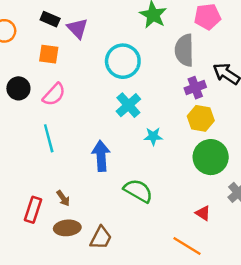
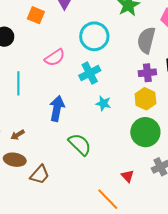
pink semicircle: (54, 94) -> (55, 58), moved
brown arrow: (63, 198) -> (18, 135), turned 80

